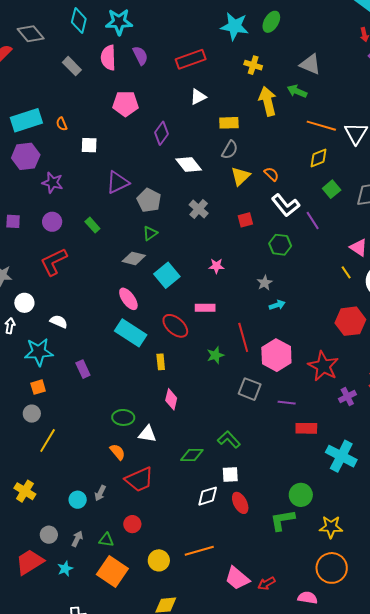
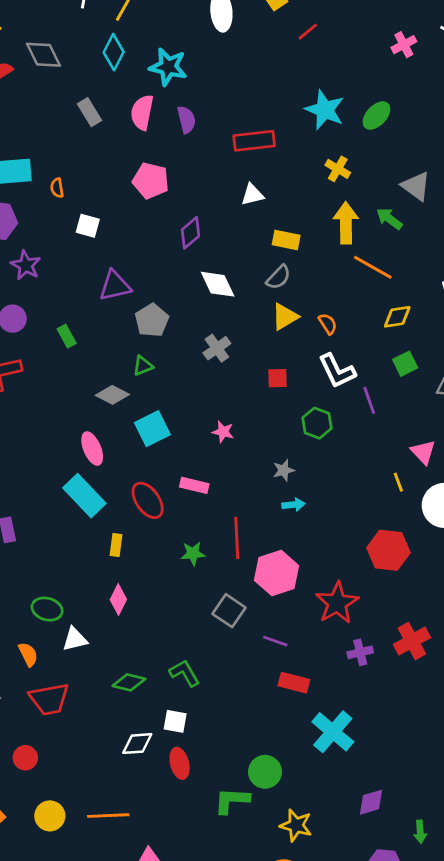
orange line: (321, 126) -> (373, 267), moved
white triangle: (147, 434) -> (75, 639), turned -36

